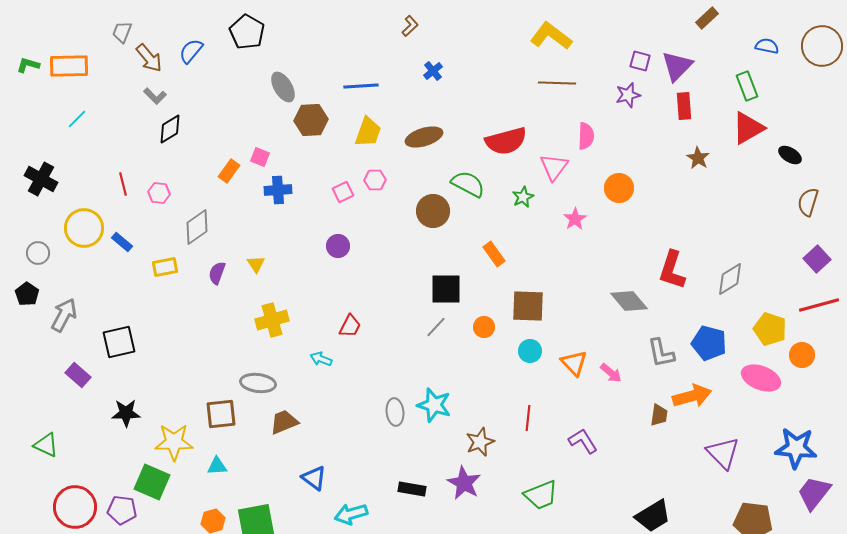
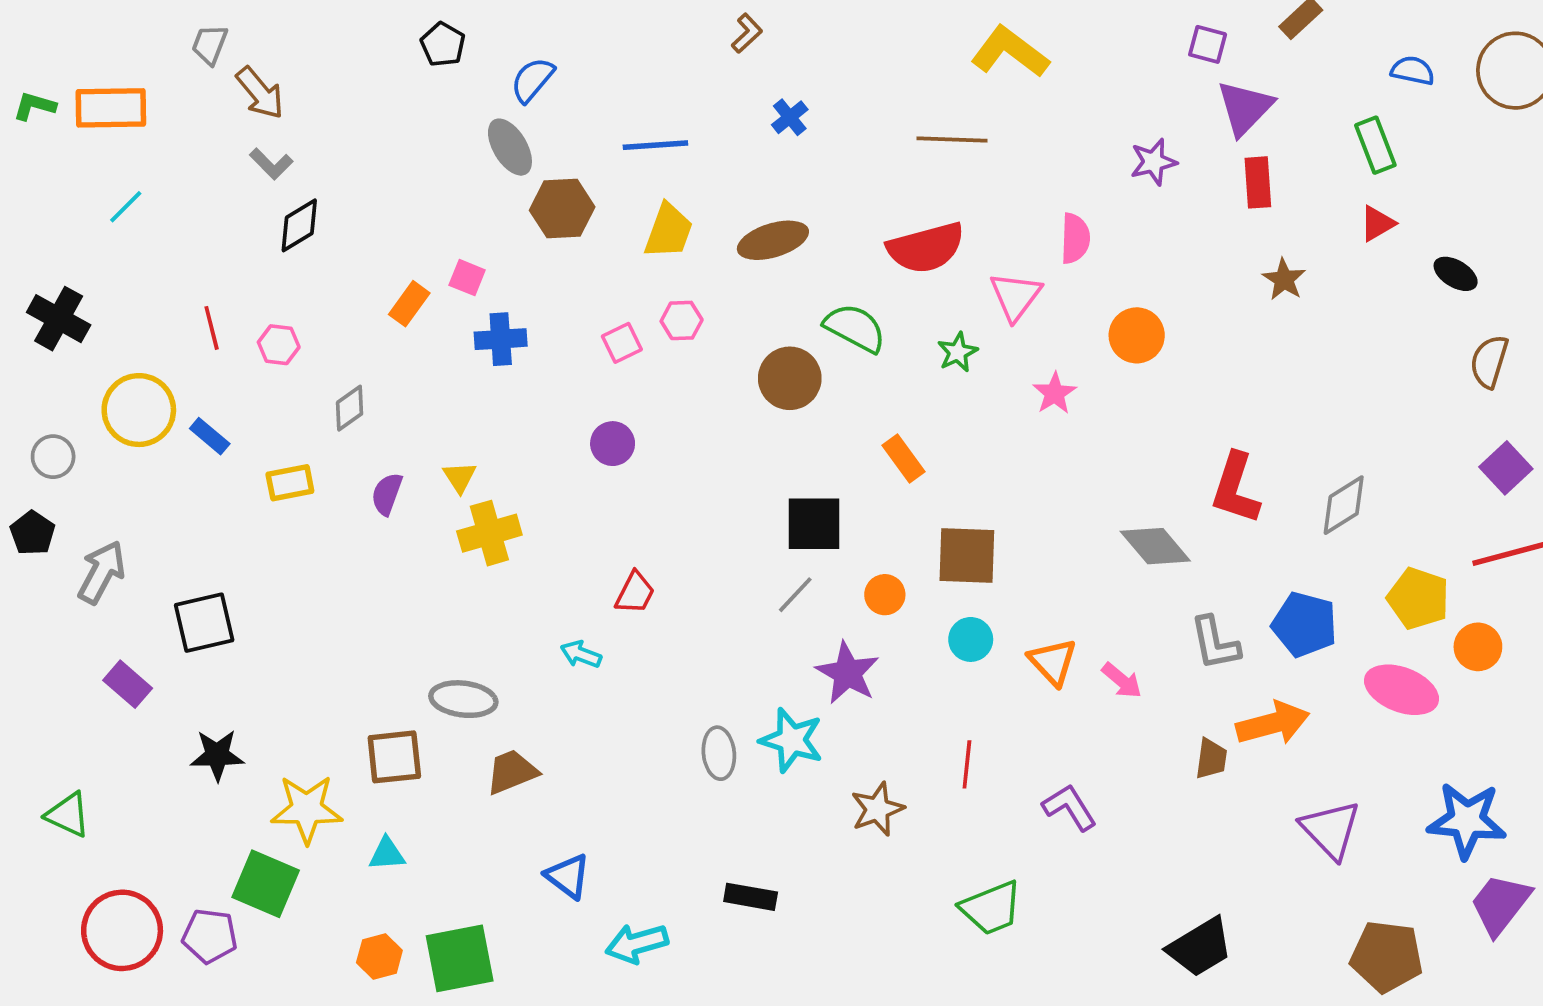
black pentagon: (247, 32) -> (443, 44), size x0.7
blue semicircle: (191, 51) -> (532, 80), moved
purple square: (640, 61) -> (1208, 44), moved
brown line: (557, 83) -> (952, 140), moved
red triangle: (748, 128) -> (1377, 223), size x0.6
gray diamond: (197, 227) -> (350, 408), size x0.7
yellow cross: (272, 320) -> (489, 533), moved
purple star: (464, 483) -> (848, 673), moved

